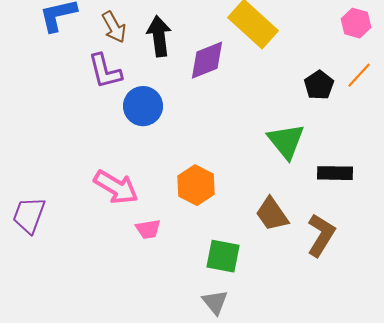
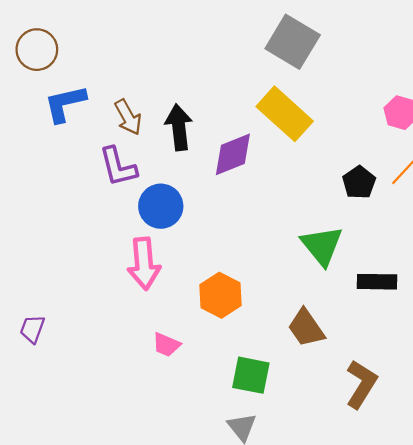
pink arrow: (116, 187) -> (144, 264), moved, turned 54
purple trapezoid: (29, 215) -> (32, 329), size x0.7
pink trapezoid: (148, 229) -> (166, 345), turned 32
brown L-shape: (321, 235) -> (361, 384), moved

